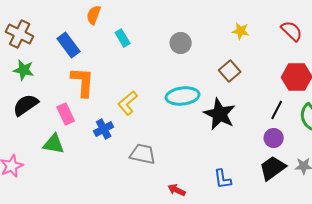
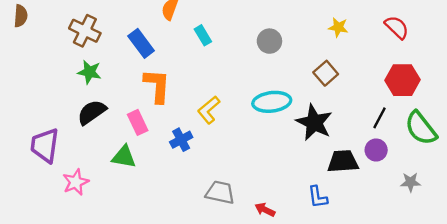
gray trapezoid: (143, 154) -> (220, 192), moved
black trapezoid: (273, 168) -> (343, 161), moved, turned 32

